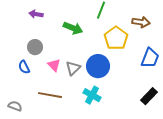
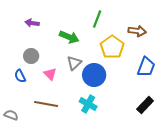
gray triangle: (73, 68) -> (74, 63), moved

